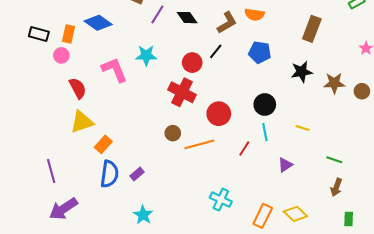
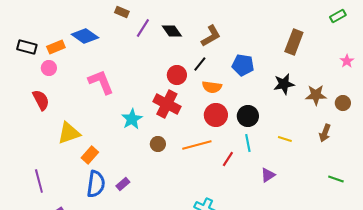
orange semicircle: (255, 15) -> (212, 87), moved
orange rectangle: (68, 34) -> (56, 47), turned 54
cyan star: (146, 55) -> (132, 119), moved, turned -30
red semicircle: (78, 88) -> (41, 100), moved
red circle: (219, 114) -> (216, 115), moved
orange line: (199, 144) -> (197, 145), moved
green line: (334, 160) -> (336, 179), moved
brown arrow: (336, 187) -> (325, 133), moved

